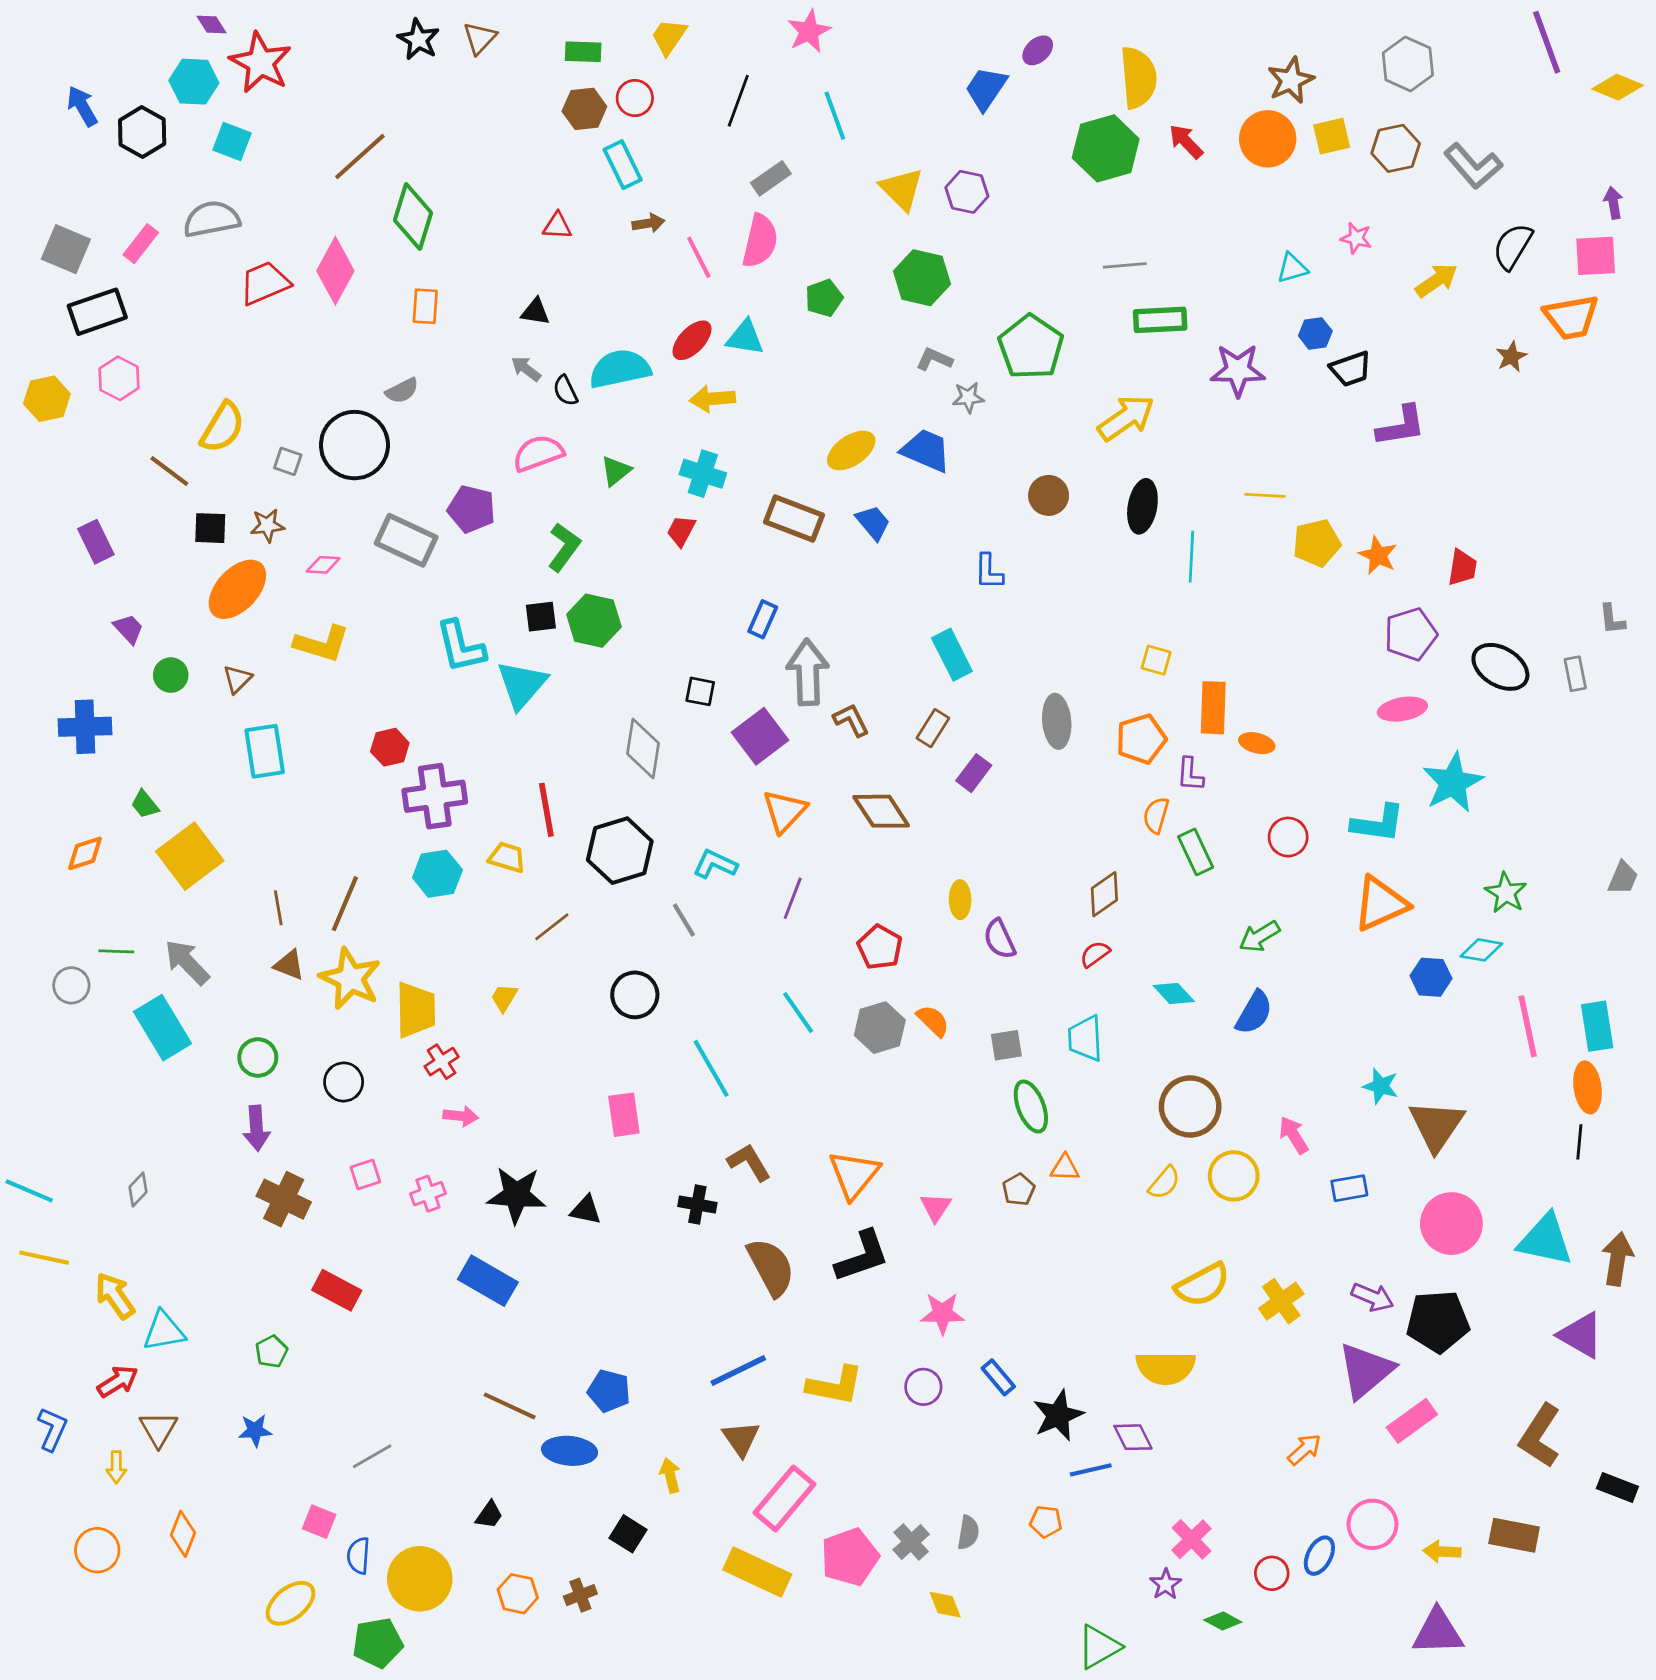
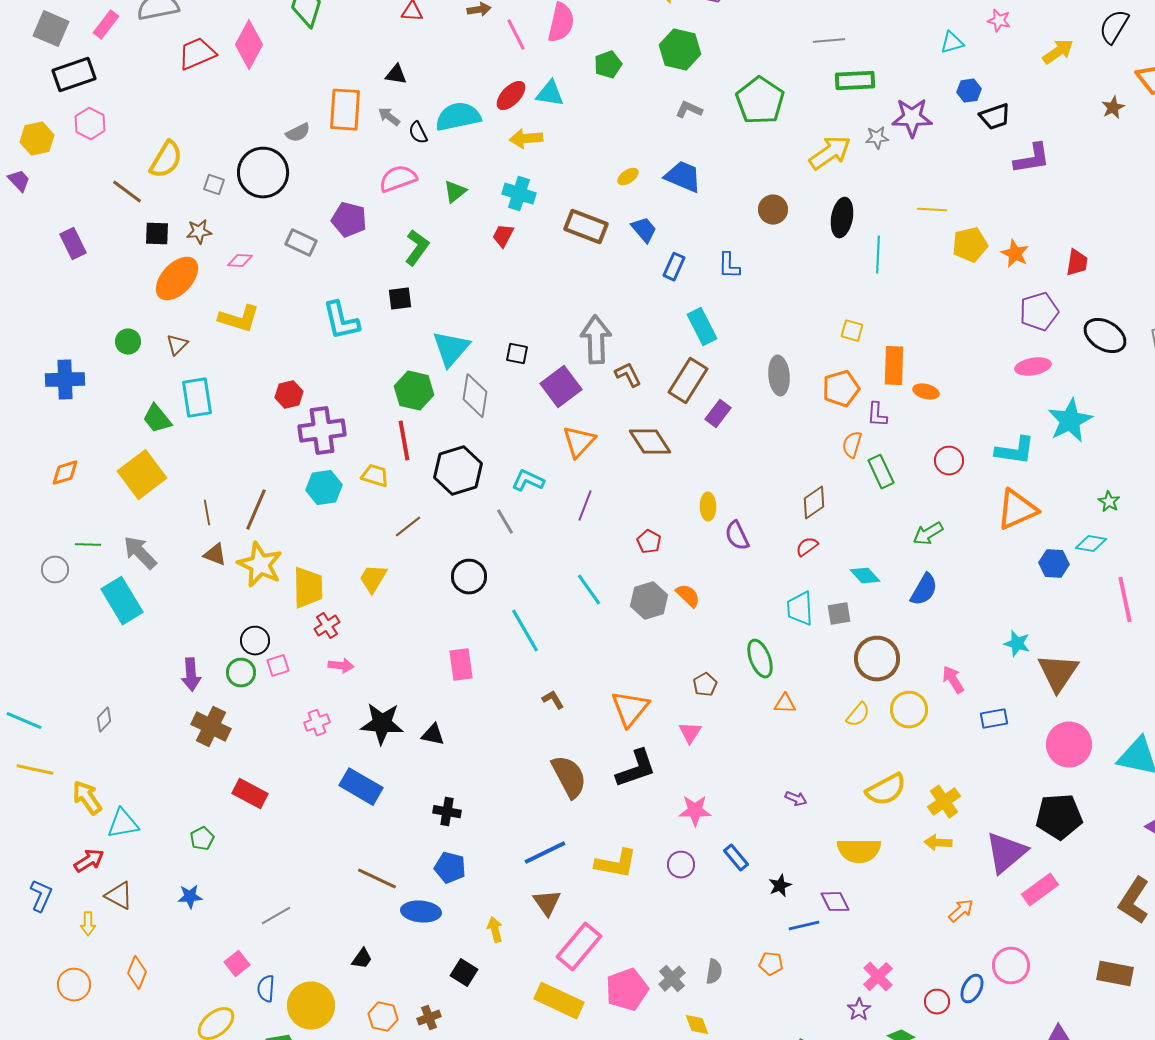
orange rectangle: (425, 306) -> (345, 110), moved, size x1.6
gray star: (968, 397) -> (877, 138), moved
yellow ellipse: (851, 450) -> (628, 177), size x0.6
gray rectangle: (406, 540) -> (301, 243), size x0.7
blue rectangle: (763, 619) -> (674, 267), moved
green hexagon: (594, 621) -> (414, 391), moved
purple trapezoid: (129, 629) -> (19, 181), moved
cyan triangle: (522, 685) -> (451, 349), moved
brown rectangle: (933, 728) -> (688, 381), size x1.6
green trapezoid: (145, 804) -> (157, 419), moved, size x1.4
green star: (1506, 893) -> (1109, 502), size x0.7
red pentagon: (880, 947) -> (649, 542), size x0.7
yellow trapezoid: (504, 998) -> (373, 579), size x1.4
gray square: (1006, 1045) -> (839, 614), moved
green circle: (258, 1058) -> (241, 673), moved
brown L-shape: (749, 1162) -> (553, 700), size x0.7
pink square: (365, 1175) -> (278, 666), moved
brown pentagon: (1019, 1190) -> (705, 685), moved
black cross: (697, 1204) -> (447, 812), moved
purple arrow: (1372, 1297) -> (796, 799), moved, size x0.7
black star: (1058, 1415) -> (780, 886), size x0.6
brown triangle: (158, 1429) -> (119, 896), turned -32
pink square: (319, 1522) -> (237, 964), turned 30
yellow arrow: (1442, 1552) -> (938, 843), moved

